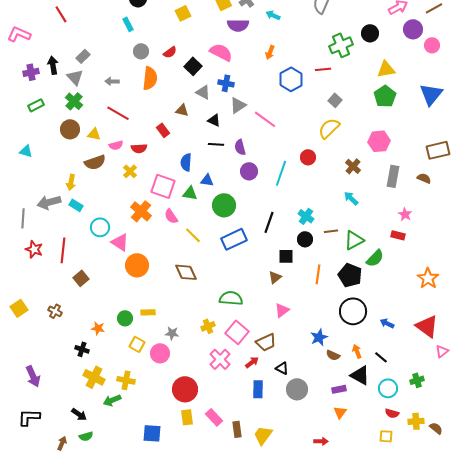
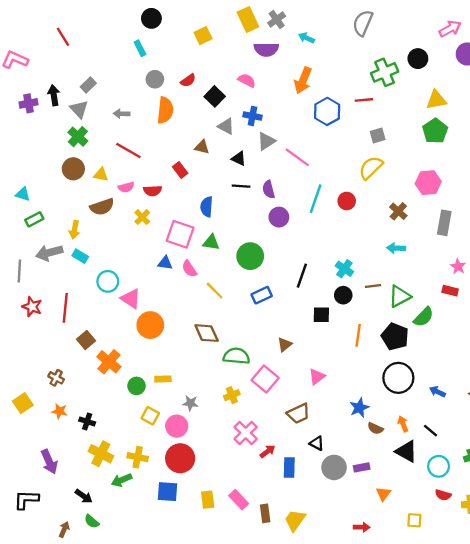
pink semicircle: (221, 52) -> (247, 80), size x0.7
orange arrow: (270, 52) -> (303, 80), size x1.6
gray square: (335, 100) -> (378, 136), turned 32
green rectangle: (36, 105) -> (34, 219), moved
cyan line: (281, 173) -> (316, 199), moved
blue triangle: (207, 180) -> (165, 263), moved
cyan arrow: (351, 198) -> (396, 248), turned -42
orange cross: (141, 211) -> (109, 362), moved
blue rectangle: (234, 239) -> (262, 295), size x0.7
brown triangle: (275, 277) -> (285, 345), moved
green semicircle: (231, 298) -> (236, 356), moved
yellow square: (19, 308) -> (23, 403), moved
orange star: (98, 328) -> (60, 411), moved
pink square: (237, 332) -> (265, 379), moved
red arrow: (252, 362) -> (267, 451), moved
purple arrow: (33, 376) -> (49, 462), moved
red circle: (185, 389) -> (180, 458), moved
purple rectangle: (339, 389) -> (362, 467), moved
blue square: (152, 433) -> (168, 492), moved
green semicircle: (86, 436) -> (92, 521), turned 56
yellow square: (386, 436) -> (414, 520), moved

